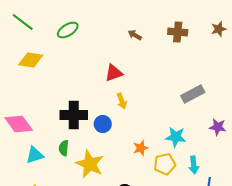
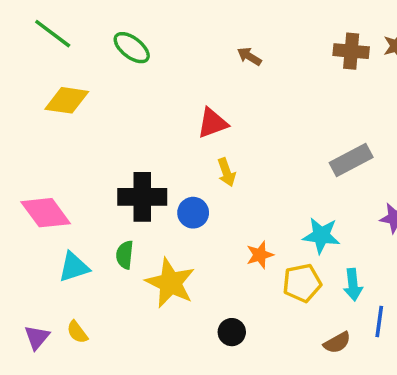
green ellipse: (68, 30) -> (132, 48), turned 70
brown cross: (178, 32) -> (351, 51), moved

